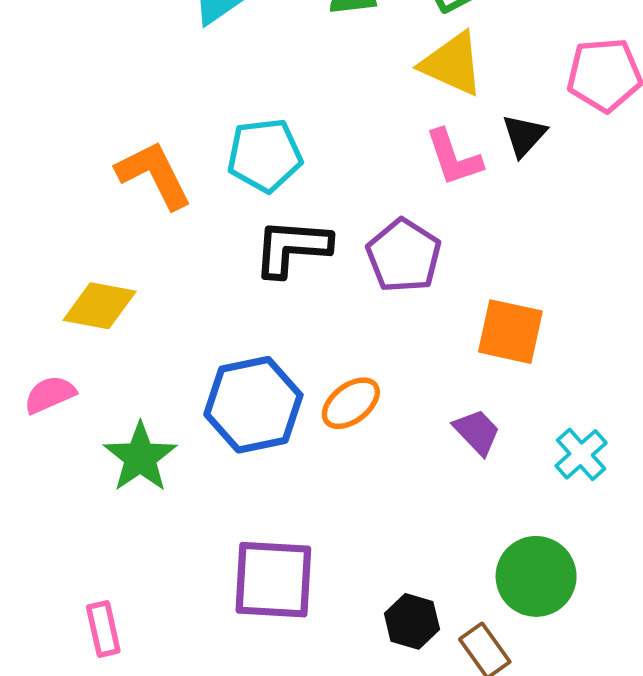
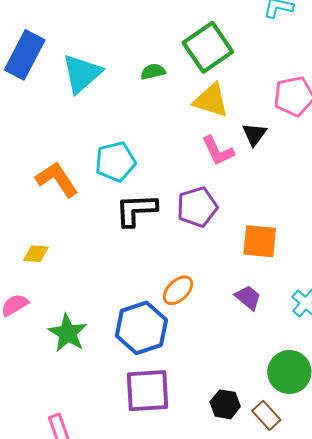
purple pentagon: (404, 256) -> (197, 207), turned 30
yellow diamond: (100, 306) -> (36, 254), size x0.7
blue hexagon: (253, 405) -> (141, 328), moved

